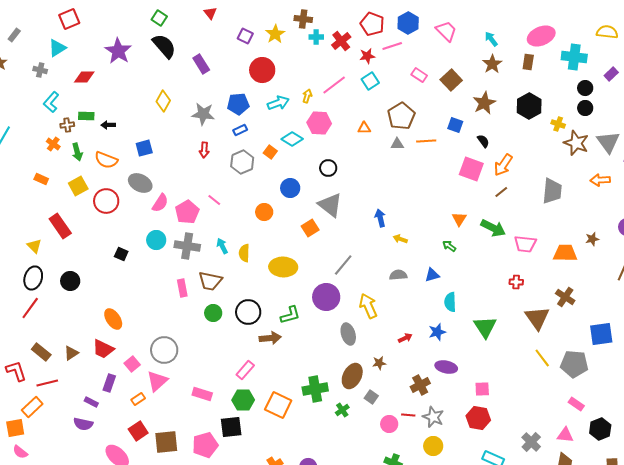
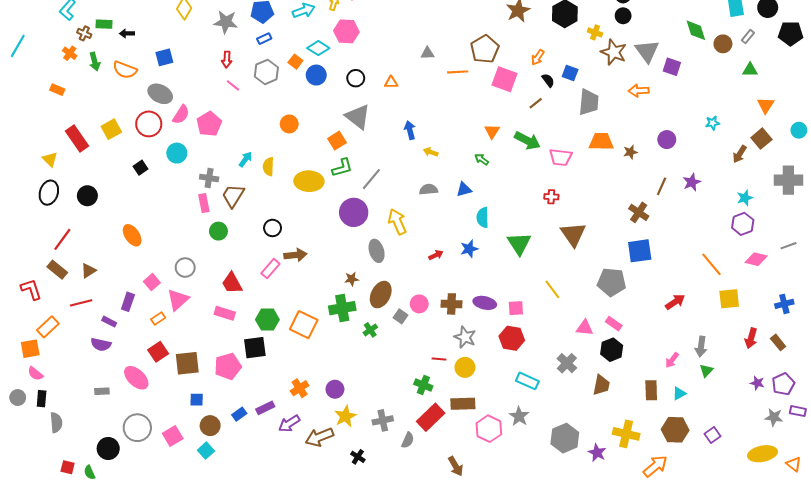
brown pentagon: (401, 116) -> (485, 49), moved
brown cross: (67, 125) -> (84, 33), turned 32
blue square: (455, 125) -> (570, 73), moved
orange triangle: (364, 128) -> (391, 82), moved
orange line: (426, 141) -> (458, 72), moved
black semicircle: (483, 141) -> (548, 80), moved
orange arrow: (503, 165) -> (538, 57), moved, size x0.7
yellow square: (78, 186) -> (111, 129), moved
blue circle: (290, 188) -> (316, 75), moved
pink line: (214, 200) -> (233, 85), moved
red circle: (106, 201) -> (149, 124), moved
gray cross: (187, 246) -> (209, 178), moved, size x0.7
cyan arrow: (222, 246) -> (245, 159), turned 63
orange trapezoid: (565, 253) -> (601, 142), moved
black square: (121, 254) -> (140, 168), turned 32
brown trapezoid: (210, 281) -> (233, 196), turned 110
brown cross: (565, 297) -> (639, 212), moved
red line: (30, 308) -> (62, 239), moved
black circle: (248, 312) -> (273, 228), size x0.7
green circle: (213, 313) -> (218, 231), moved
green L-shape: (290, 315) -> (342, 168), moved
red trapezoid: (103, 349) -> (232, 283), moved, turned 35
gray circle: (164, 350) -> (185, 268), size x0.7
yellow line: (542, 358) -> (552, 289), moved
brown star: (379, 363) -> (352, 279), moved
purple ellipse: (446, 367) -> (485, 303), moved
pink rectangle: (245, 370) -> (270, 269), moved
red line: (47, 383) -> (81, 303), moved
brown cross: (420, 385) -> (451, 304), turned 30
red line: (408, 415) -> (439, 359), moved
pink circle: (389, 424) -> (419, 304), moved
black hexagon: (600, 429) -> (612, 350), moved
pink triangle: (565, 435) -> (585, 328), moved

